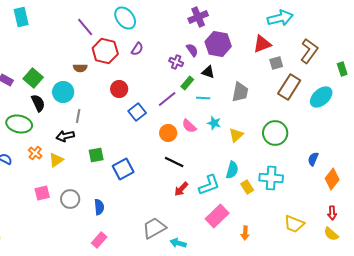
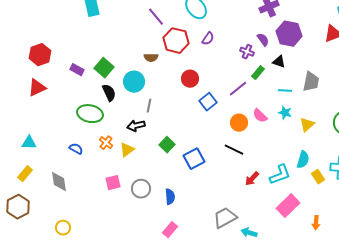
cyan line: (203, 98) -> (285, 91), moved
green square: (96, 155) -> (167, 145), turned -35
black line: (174, 162) -> (234, 150), moved

